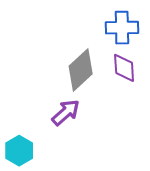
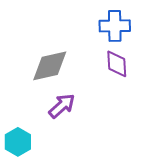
gray diamond: (81, 70) -> (50, 66), moved, turned 30

